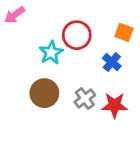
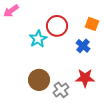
brown circle: (44, 93) -> (39, 80), moved
gray cross: (85, 99) -> (61, 90), moved

